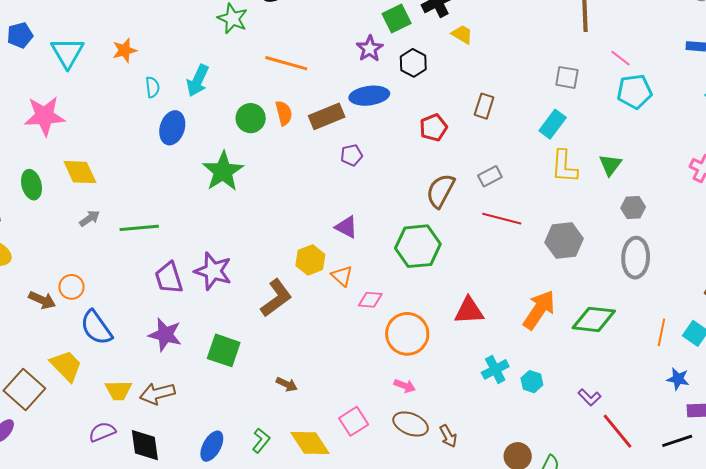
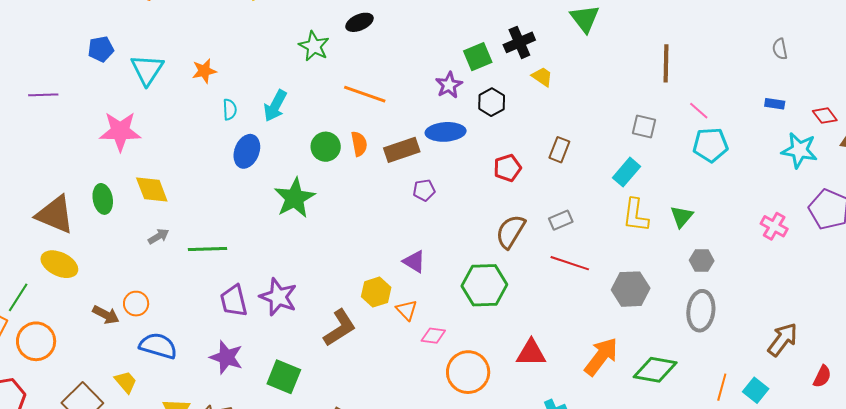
blue semicircle: (96, 328) -> (158, 346), turned 138
yellow trapezoid: (66, 366) -> (126, 382), size x0.7

